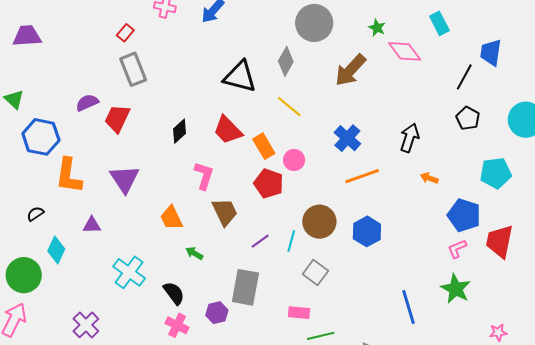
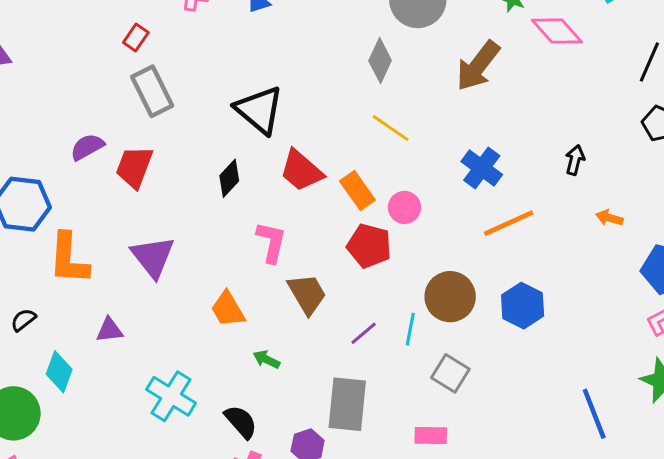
black triangle: (240, 77) -> (259, 110), moved, turned 30
black arrow: (410, 138) -> (575, 160), size x0.7

